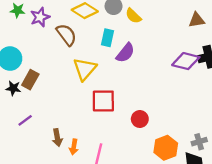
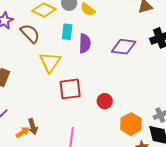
purple semicircle: (125, 53) -> (85, 43), turned -30
purple diamond: (186, 61) -> (124, 47), moved
orange arrow: (74, 147) -> (23, 132), moved, turned -128

